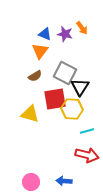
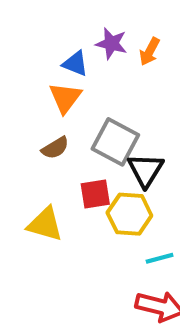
orange arrow: (82, 28) -> (150, 52), turned 64
purple star: (65, 34) -> (111, 44), moved
red square: (55, 99) -> (95, 194), size x0.7

